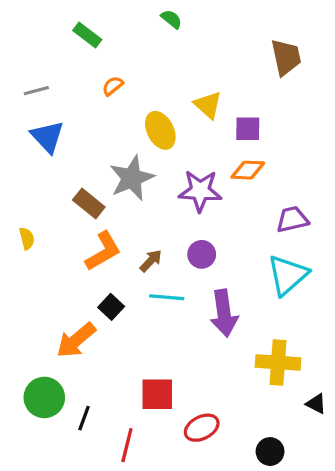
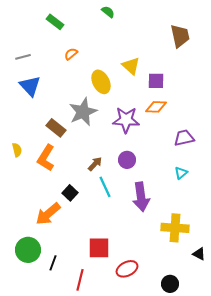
orange L-shape: (103, 251) -> (46, 158), moved, turned 152
cyan triangle: (288, 275) -> (181, 173), size x0.5
cyan line: (167, 297) -> (105, 187), turned 60

